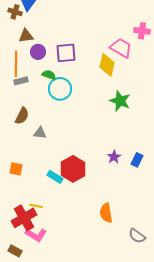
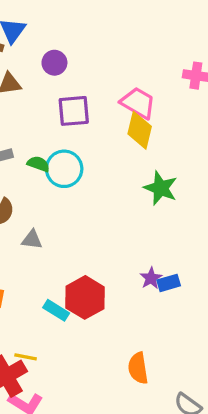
pink trapezoid: (121, 48) -> (138, 103), moved
purple circle: (38, 52) -> (54, 63), moved
green semicircle: (49, 75) -> (38, 164), moved
blue rectangle: (137, 160) -> (169, 283), moved, turned 48

